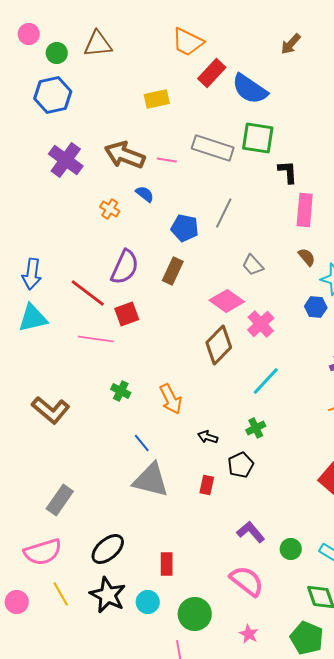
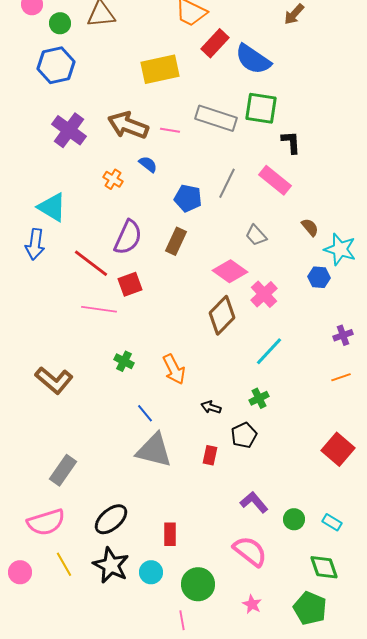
yellow rectangle: (157, 99) -> (160, 69), size x1.5
pink rectangle: (305, 210) -> (275, 180), moved, turned -56
cyan triangle: (33, 318) -> (52, 207), moved, turned 44

